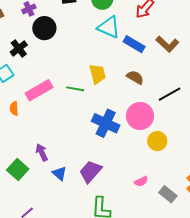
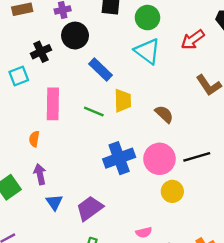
blue rectangle: (134, 44) -> (100, 69), moved
pink rectangle: (39, 90) -> (53, 104), turned -72
black line: (170, 94) -> (197, 157), moved
orange semicircle: (14, 108) -> (34, 139), moved
blue cross: (106, 123) -> (119, 158), turned 32

